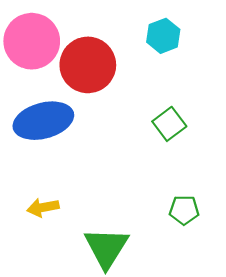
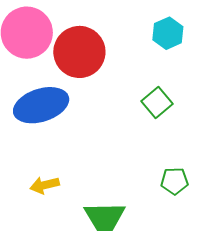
cyan hexagon: (163, 36) -> (168, 33), moved

